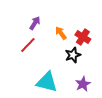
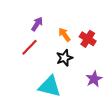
black star: (73, 55) -> (64, 58), moved
purple star: (83, 84) -> (94, 79), moved

